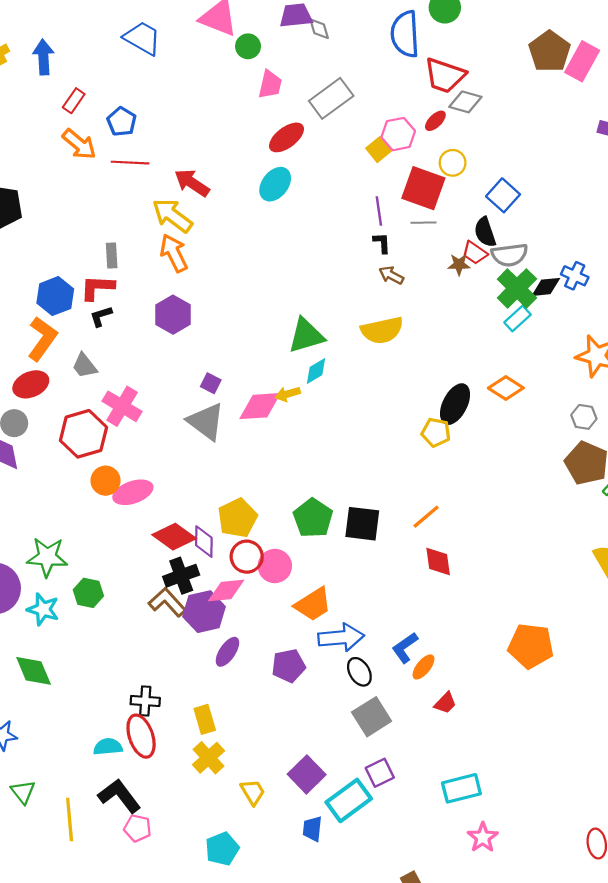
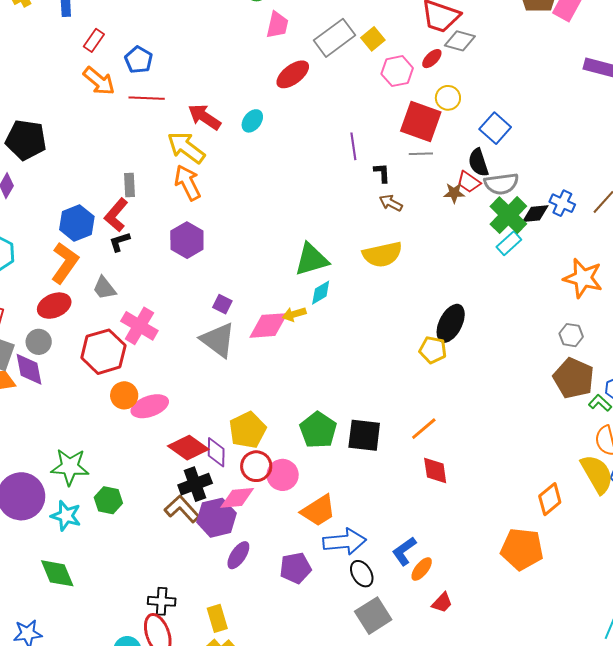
yellow square: (379, 150) -> (373, 39), moved
cyan ellipse: (275, 184) -> (252, 121), moved, size x0.7
purple line: (379, 211) -> (353, 146), moved
red L-shape: (97, 288) -> (116, 215), turned -52
orange diamond: (506, 388) -> (550, 499), moved, turned -72

